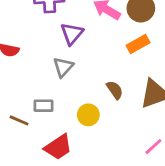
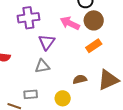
gray triangle: (63, 67) -> (42, 66), turned 42
brown semicircle: (115, 90) -> (80, 79), turned -64

